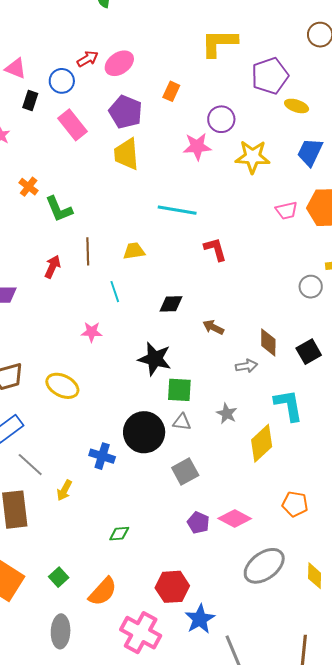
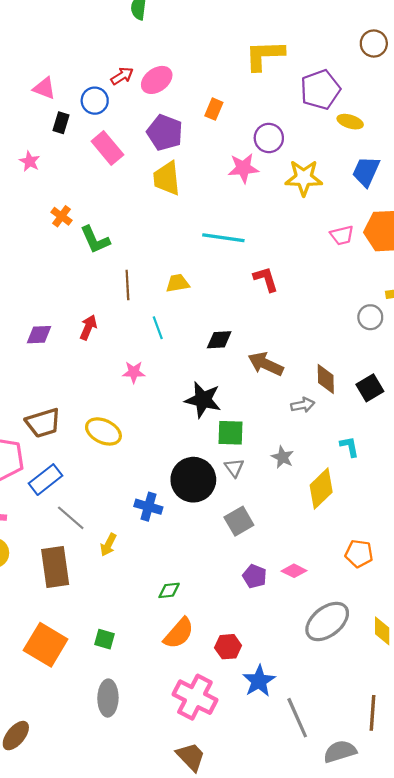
red arrow: (52, 267) -> (88, 327), moved
brown arrow: (213, 327) -> (266, 364), size x1.5
cyan L-shape: (289, 405) -> (349, 447), size x0.6
gray triangle: (182, 422) -> (234, 468), turned 48
pink diamond: (235, 518) -> (294, 571), size x0.7
green square: (59, 577) -> (105, 639), turned -30
red hexagon: (172, 587) -> (228, 647), size x0.7
orange semicircle: (103, 592) -> (179, 633), moved

